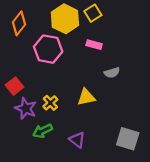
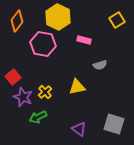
yellow square: (93, 13) -> (117, 20), moved
purple triangle: (77, 140) -> (79, 129), moved

